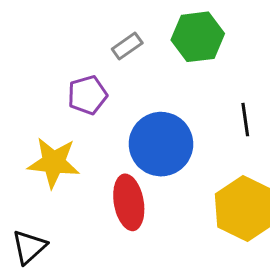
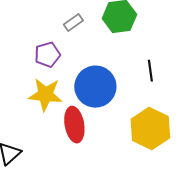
yellow star: (54, 163) -> (45, 95), moved

